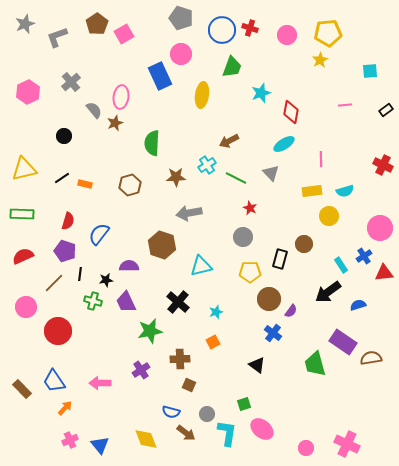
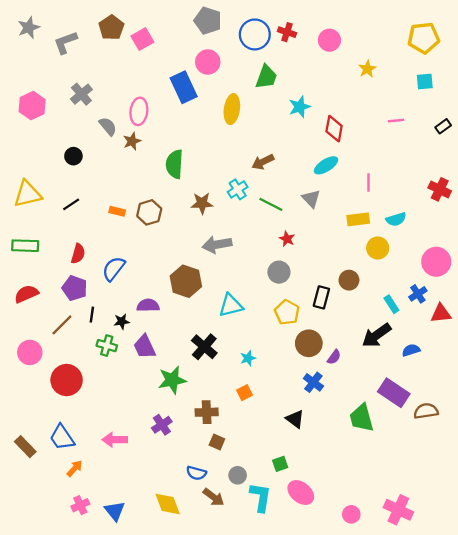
yellow pentagon: (328, 33) -> (424, 38), moved
orange rectangle: (85, 184) -> (117, 211), moved
yellow pentagon: (250, 272) -> (287, 312), turned 30

